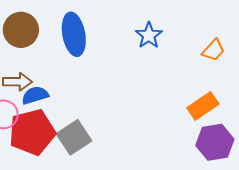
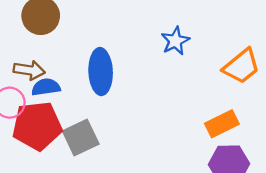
blue ellipse: (74, 34) -> (101, 72), moved
orange trapezoid: (213, 50) -> (241, 66), size x1.5

